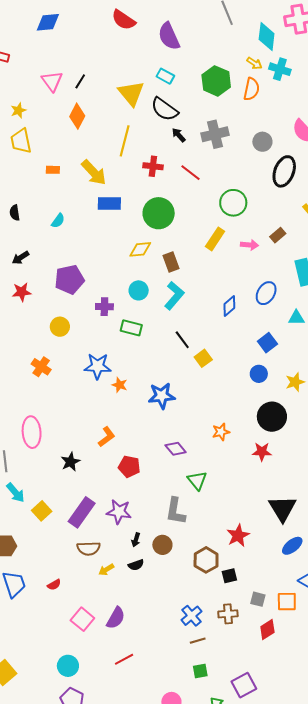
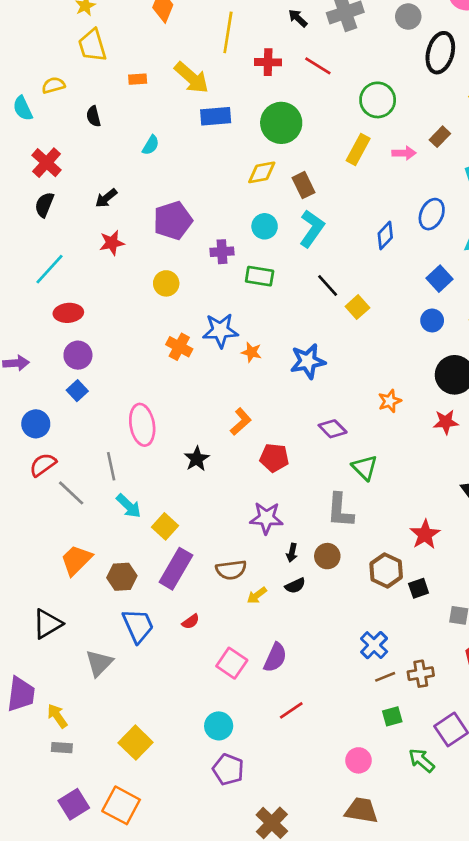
black semicircle: (15, 213) -> (93, 116), moved
orange cross: (41, 367) -> (179, 347), moved
purple rectangle: (82, 512) -> (176, 569), moved
brown cross: (228, 614) -> (421, 674), moved

